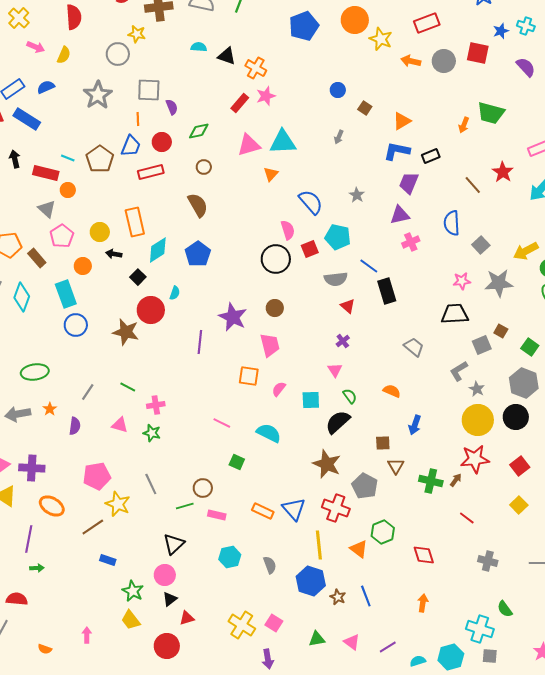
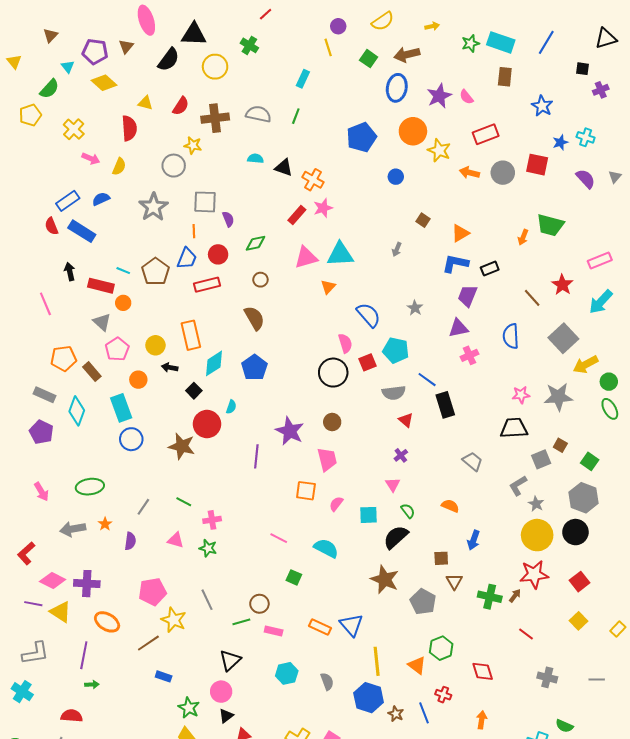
blue circle: (338, 90) -> (396, 177), moved
gray square: (481, 245) -> (563, 338), moved, size x1.6
red cross: (336, 508) -> (443, 695), moved, size x0.6
green semicircle: (505, 609) -> (564, 726), turned -30

